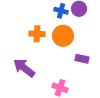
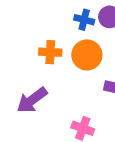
purple arrow: (24, 68) -> (32, 100), turned -75

